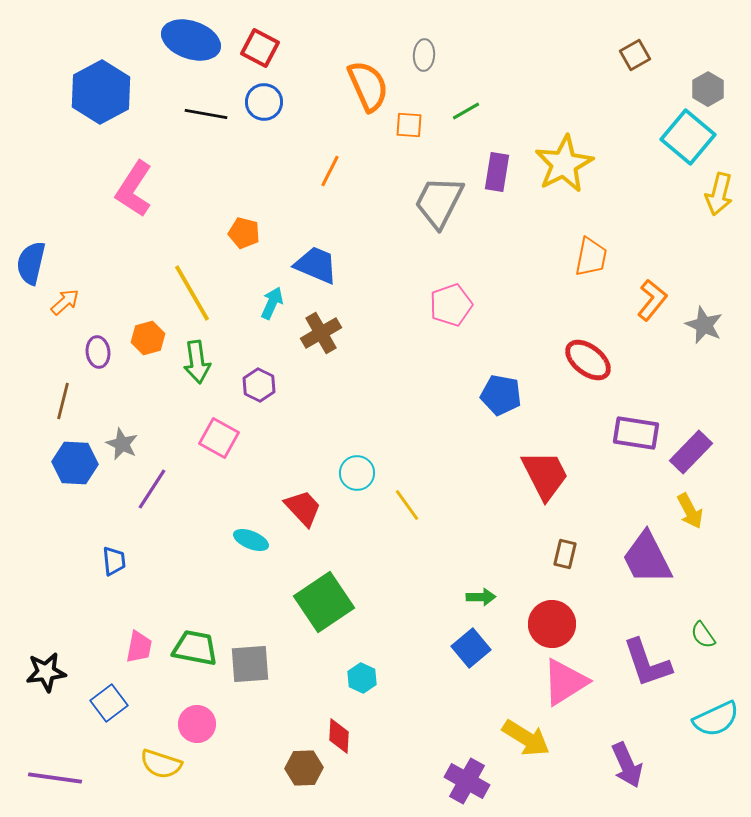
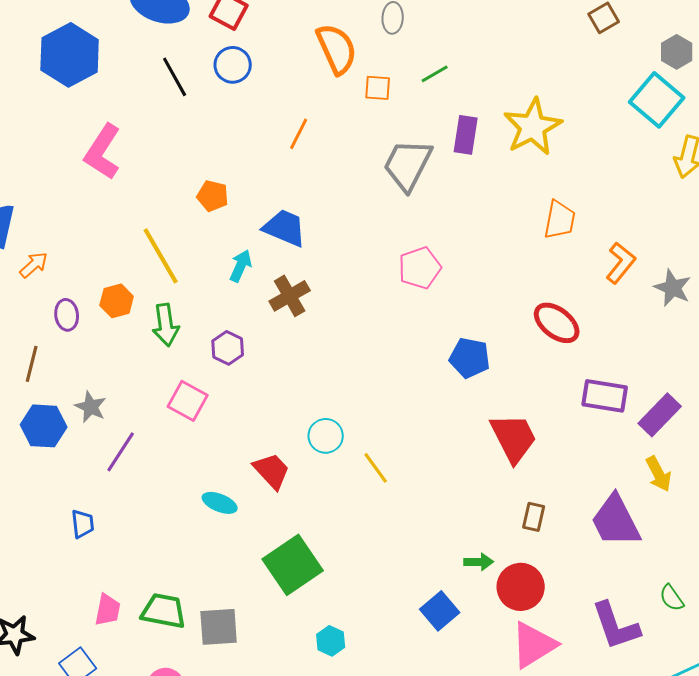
black line: (206, 114) -> (175, 77), turned 51
green arrow: (481, 597) -> (479, 562), moved

